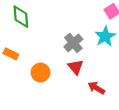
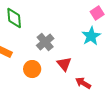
gray cross: (73, 43) -> (45, 42), moved

